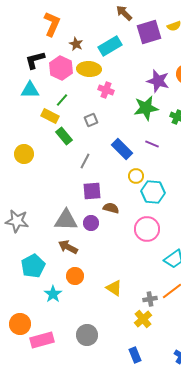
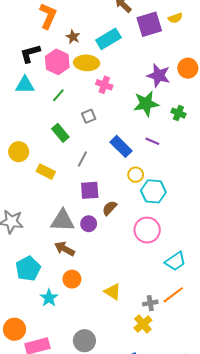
yellow rectangle: (50, 116) -> (46, 172), moved
brown semicircle: (111, 208) -> (110, 208), turned -63

